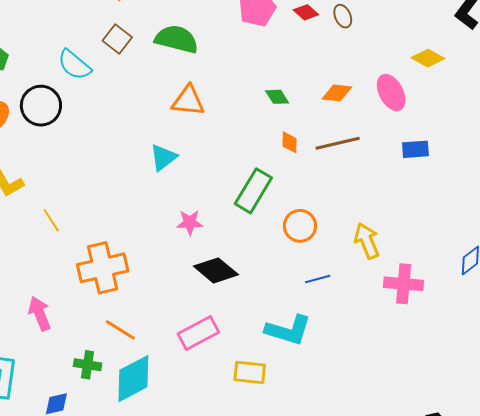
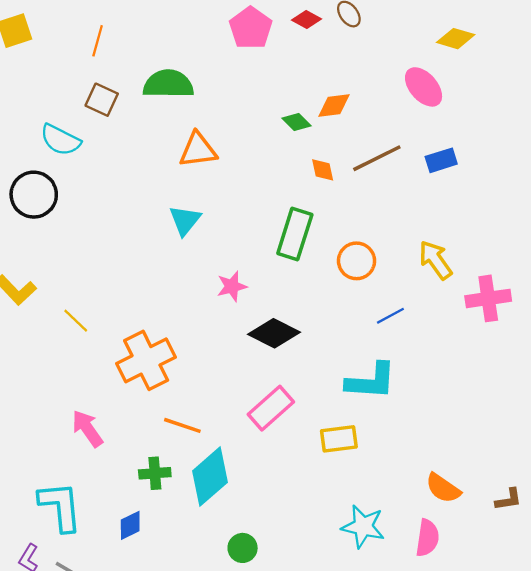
orange diamond: (337, 93) -> (334, 106), moved
blue rectangle: (415, 149) -> (441, 160), moved

